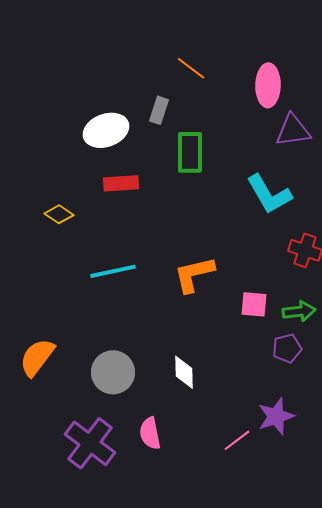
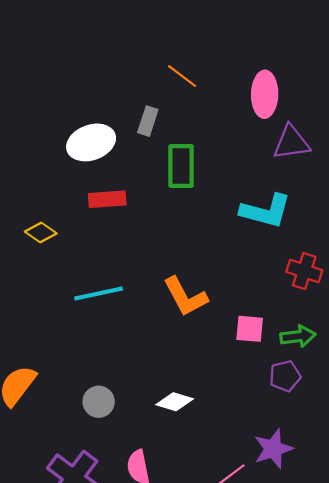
cyan L-shape: (269, 194) -> (266, 211), turned -45
orange L-shape: (194, 274) -> (185, 297), turned -105
gray circle: (113, 372) -> (99, 402), size x0.7
white diamond: (184, 372) -> (175, 402), turned -72

